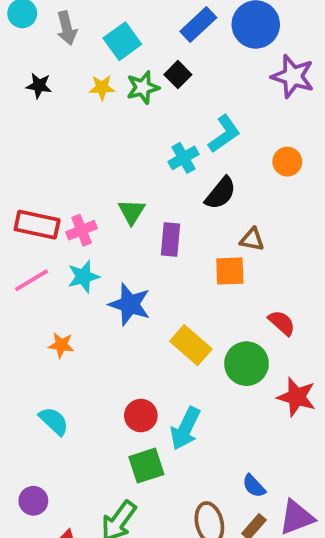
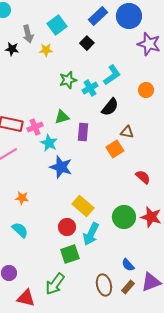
gray arrow: (67, 28) -> (28, 34), moved
green star: (143, 87) -> (68, 80), moved
green triangle: (132, 212) -> (62, 117), turned 42
orange square: (230, 271) -> (115, 149), turned -30
cyan star: (83, 277) -> (49, 143), moved, turned -30
orange star: (61, 345) -> (22, 198), moved
yellow rectangle: (191, 345) -> (83, 206), moved
green circle: (246, 364) -> (124, 217), moved

